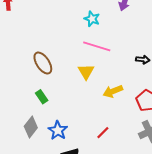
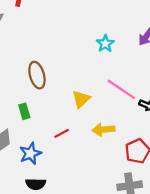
pink line: (97, 46) -> (121, 89), moved
red line: (103, 133) -> (62, 133), moved

